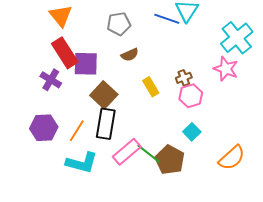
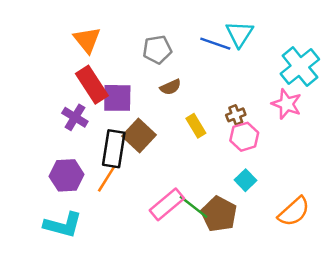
black rectangle: (106, 124) -> (114, 149), moved
cyan L-shape: (82, 163) -> (63, 225), moved

